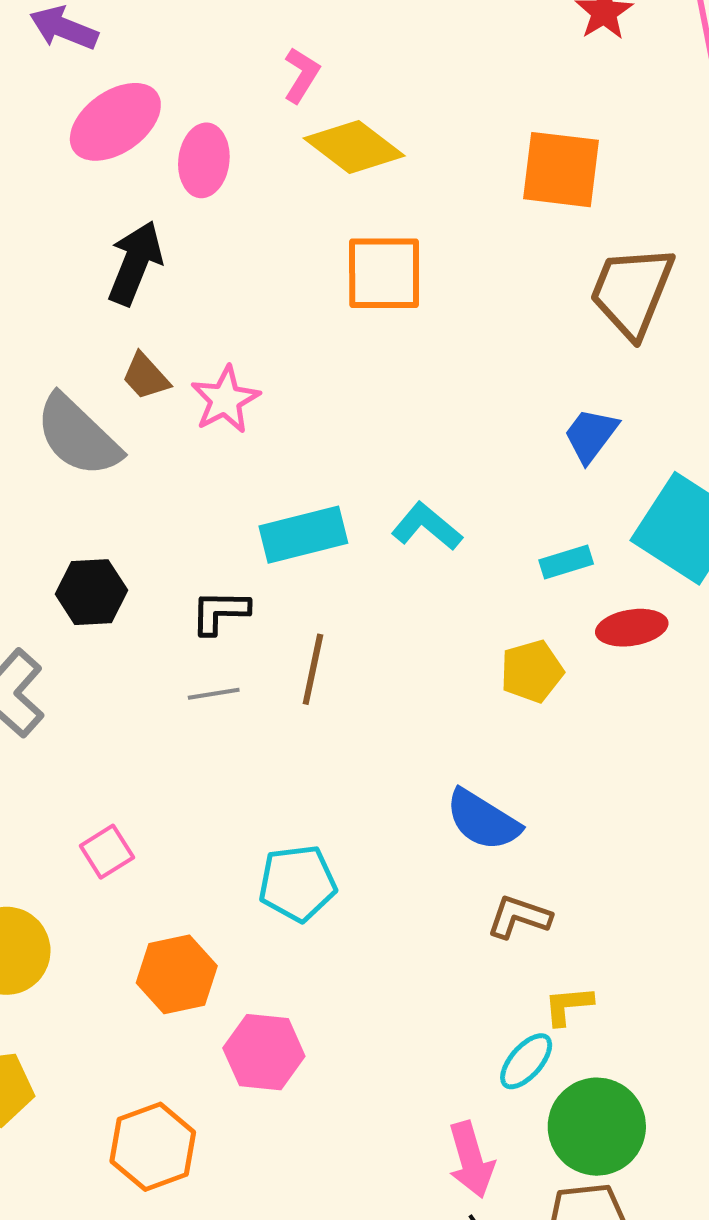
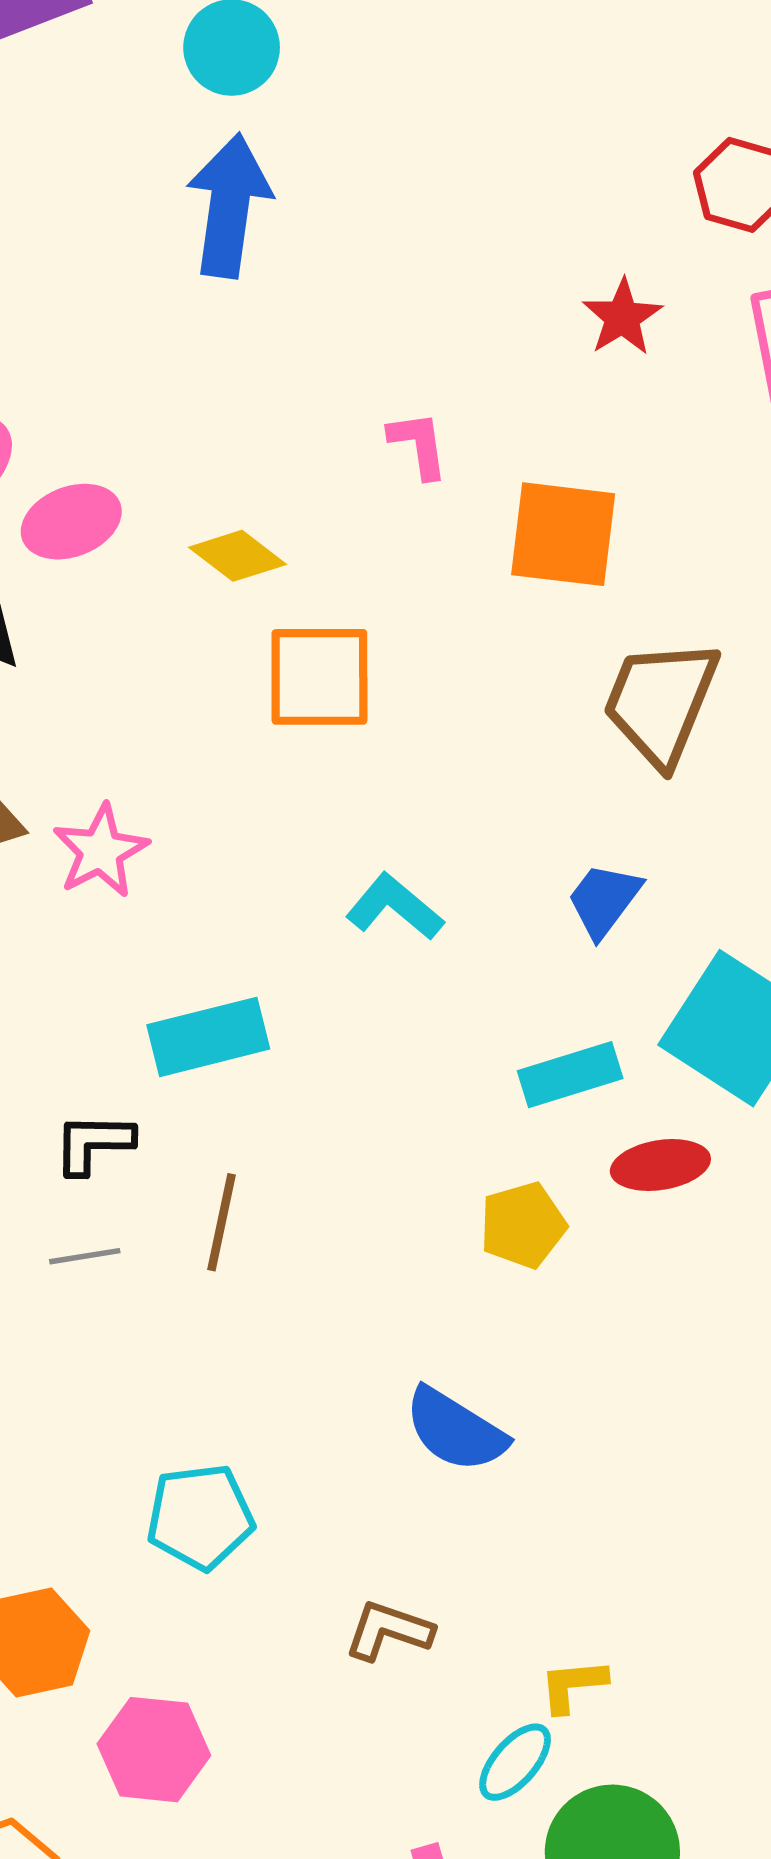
pink L-shape: (302, 75) -> (418, 445), moved, turned -40
yellow diamond: (354, 147) -> (238, 556), moved, size x0.7
pink ellipse: (204, 160) -> (71, 522), turned 62
cyan L-shape: (427, 527) -> (395, 907), moved
cyan rectangle: (566, 562) -> (570, 1075), size x1.4
brown L-shape: (519, 917) -> (389, 1631), moved

